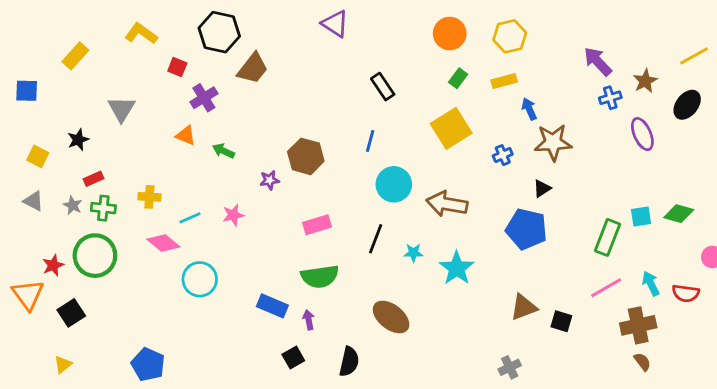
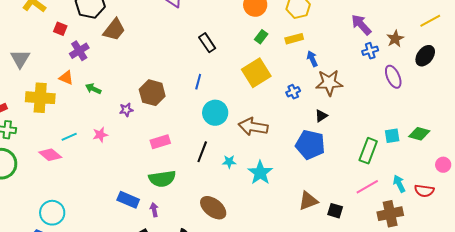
yellow cross: (149, 197) -> (40, 98), moved, size x1.8
cyan circle: (200, 279) -> (52, 213), moved

